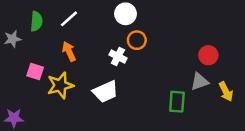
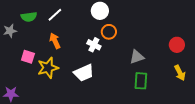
green semicircle: (36, 21) -> (29, 17), turned 77
red circle: (208, 55) -> (177, 45), moved
gray triangle: (200, 82) -> (137, 57), moved

